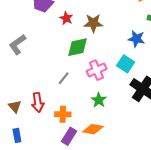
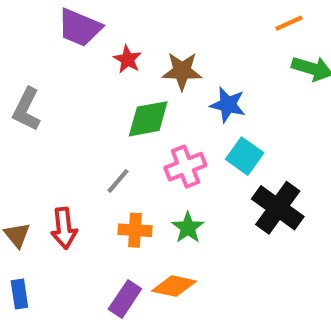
blue star: (136, 39) -> (228, 105), moved
gray L-shape: (17, 44) -> (27, 109), turned -30
orange cross: (63, 114) -> (135, 230), moved

